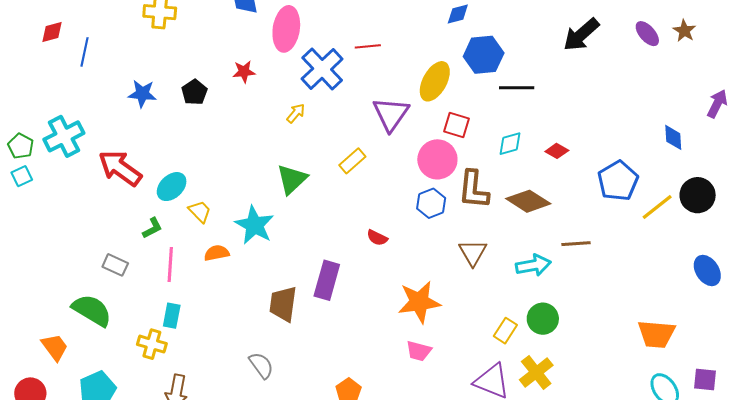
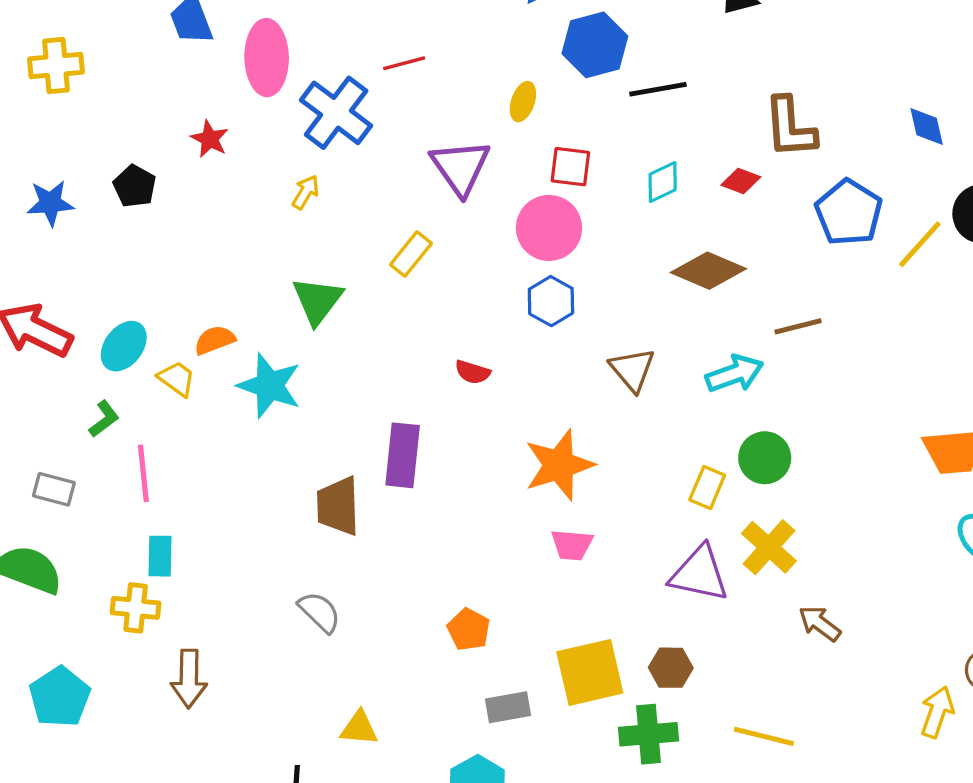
red star: (244, 72) -> (210, 139), turned -30
yellow ellipse: (435, 81) -> (523, 102), size x0.6
brown L-shape: (474, 190) -> (790, 127), moved
orange semicircle: (217, 253) -> (215, 340), moved

